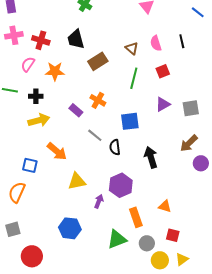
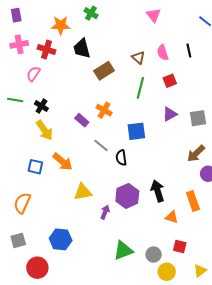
orange star: (55, 71) -> (61, 25), moved
black cross: (36, 96) -> (41, 106), turned 32
yellow arrow: (39, 120) -> (44, 130), turned 70
black arrow: (151, 157) -> (158, 191), moved
blue square: (30, 165) -> (35, 167), moved
orange rectangle: (136, 217) -> (193, 201), moved
blue hexagon: (70, 228) -> (61, 239), moved
yellow triangle: (182, 259) -> (200, 271), moved

